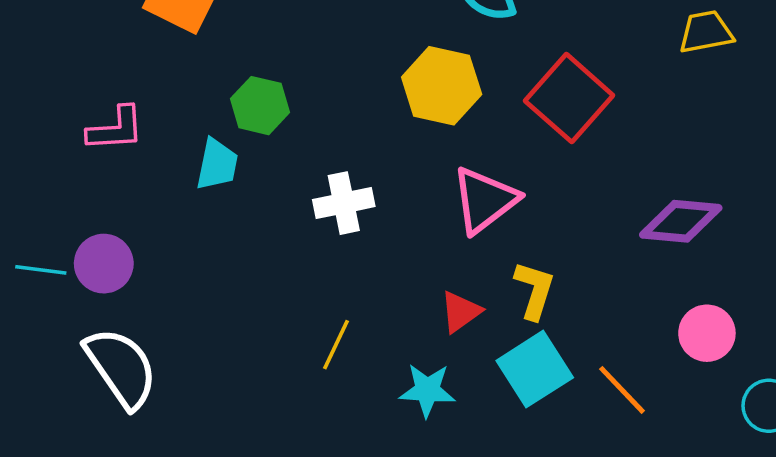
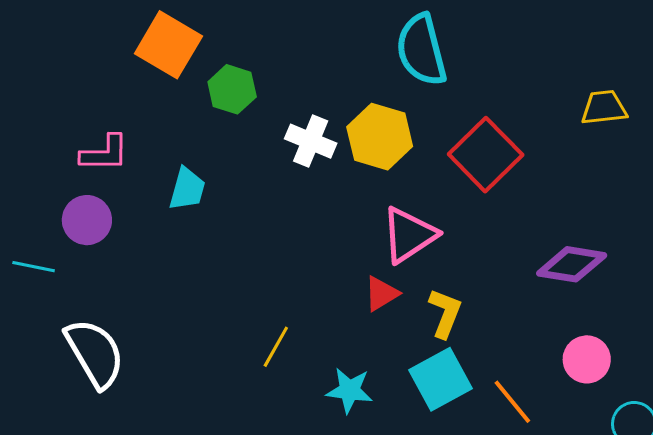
green hexagon: (260, 106) -> (232, 89), moved
white cross: (344, 203) -> (311, 141), moved, turned 30
purple circle: (104, 264) -> (87, 220), moved
red triangle: (461, 312) -> (381, 294), moved

